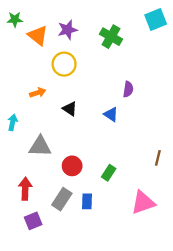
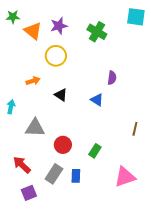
cyan square: (156, 19) -> (136, 17), turned 30
brown line: (158, 158) -> (135, 129), moved
red arrow: (25, 189) -> (22, 165), turned -48

